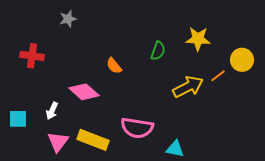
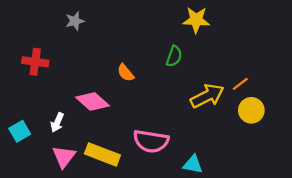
yellow star: (198, 39) -> (196, 20), moved
yellow circle: (242, 60) -> (251, 110), moved
cyan square: (18, 119) -> (20, 131), turned -30

